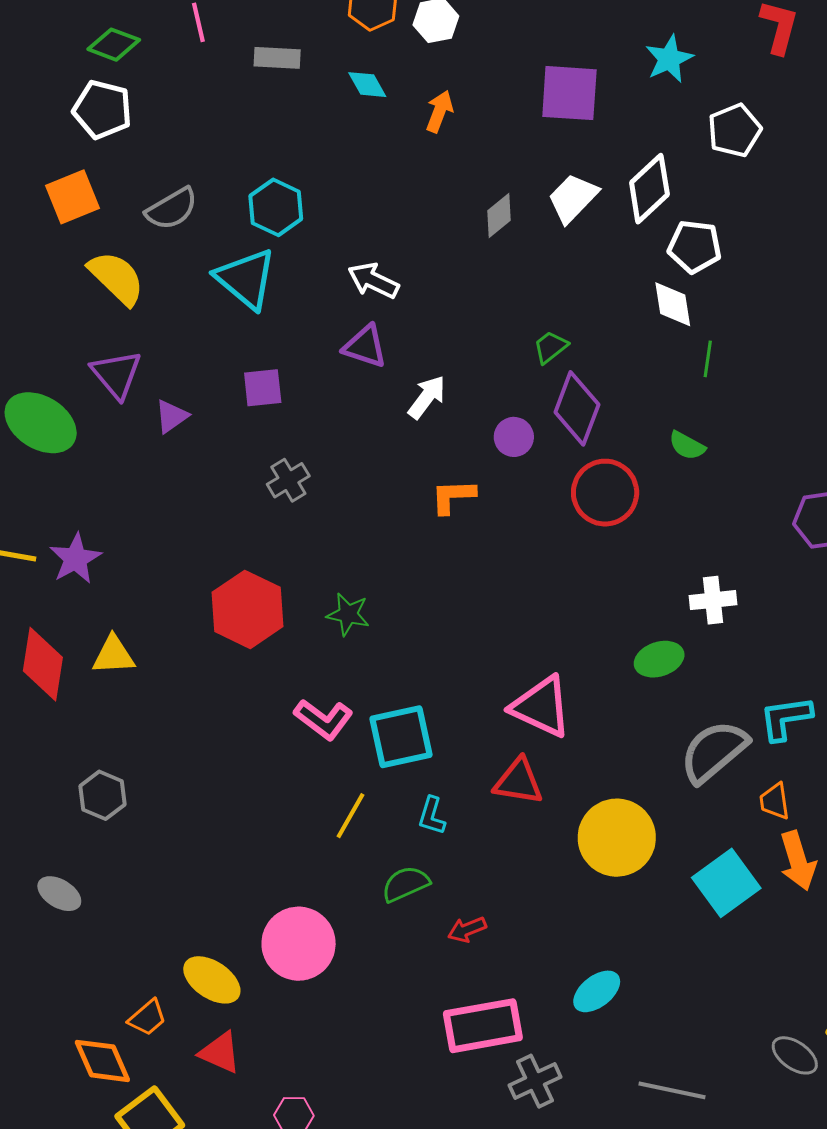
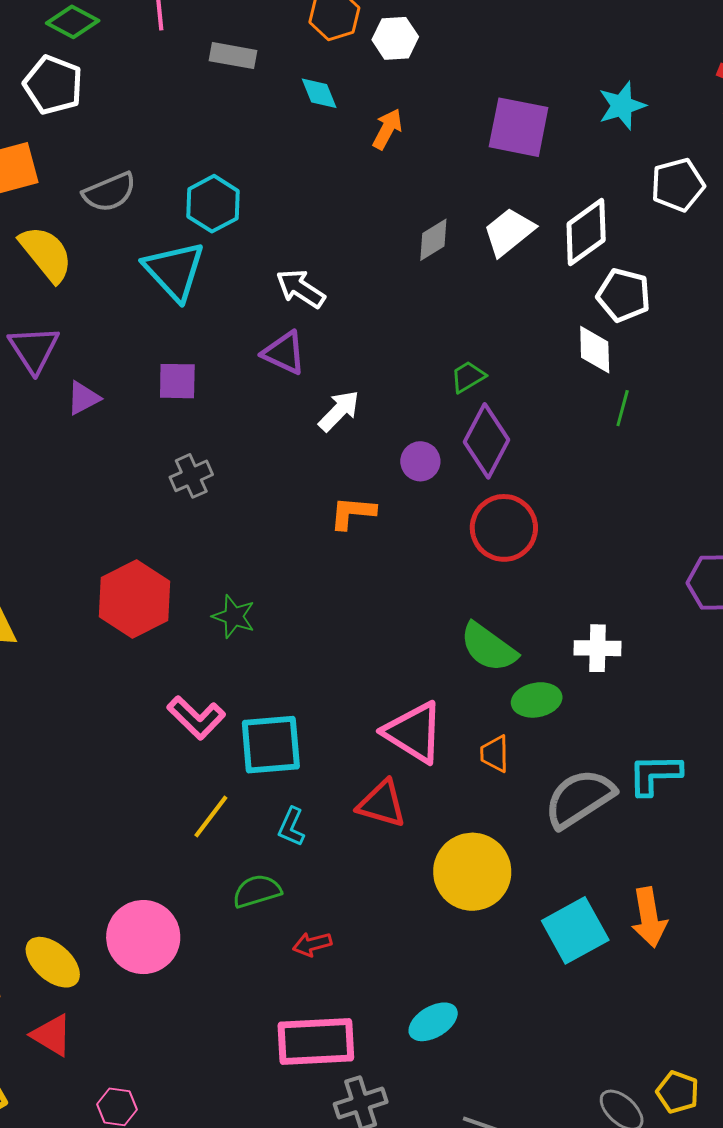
green semicircle: (687, 446) -> (488, 647), moved, size x1.6
orange trapezoid: (775, 801) -> (495, 754), moved

